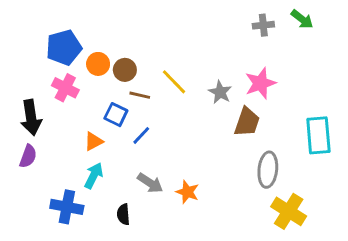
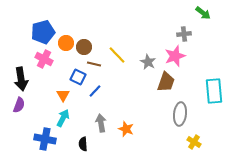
gray cross: (263, 25) -> (184, 34), moved
orange triangle: (94, 141) -> (63, 95), turned -32
gray arrow: (150, 183) -> (101, 123), turned -132
yellow cross: (289, 211) -> (194, 142), size x0.6

